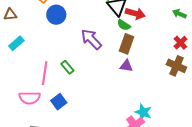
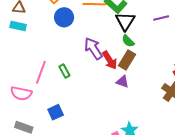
red arrow: (135, 13) -> (110, 60), moved, turned 30
cyan rectangle: (16, 43) -> (18, 26), moved, turned 42
blue square: (59, 102) -> (56, 112), moved

